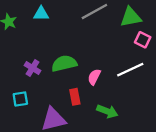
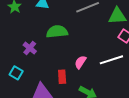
green semicircle: (64, 63) -> (57, 32), moved
cyan square: (20, 99) -> (16, 73), turned 32

